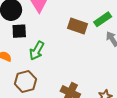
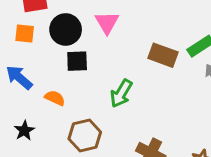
green arrow: (37, 51) -> (121, 93), moved

